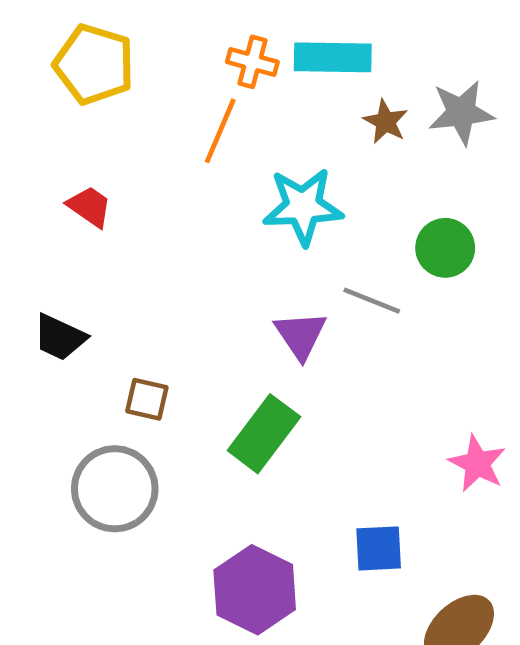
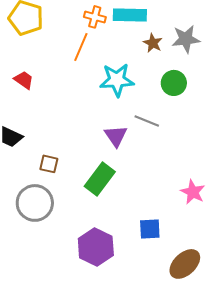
green circle: (445, 248) -> (174, 83), moved

